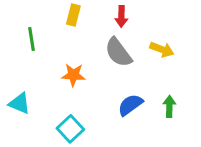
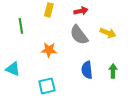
red arrow: (121, 16) -> (81, 11), turned -104
blue semicircle: (130, 105) -> (87, 70), turned -60
cyan square: (70, 129) -> (47, 86), turned 30

